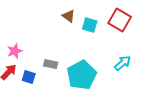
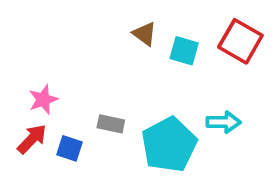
cyan arrow: (123, 63) -> (224, 122), moved, turned 42

